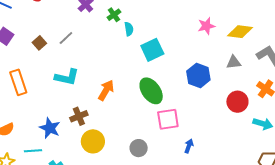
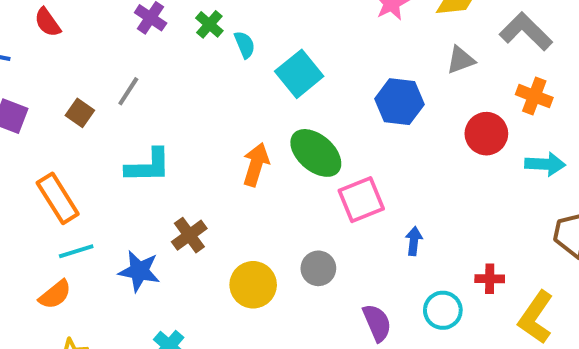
orange arrow: (106, 90) -> (256, 165), moved
yellow circle: (93, 141) -> (253, 285), moved
cyan line: (33, 151) -> (76, 251), moved

